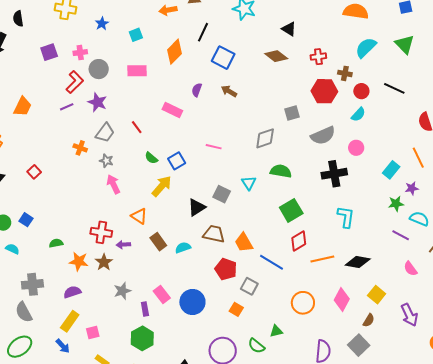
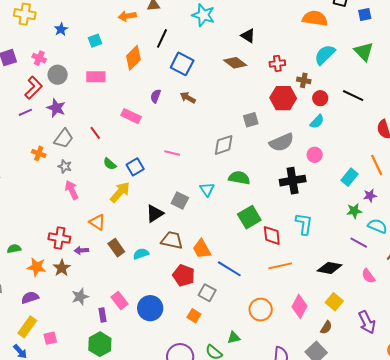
pink cross: (80, 53) -> (39, 58), turned 32
red diamond: (299, 241) -> (272, 235), moved, turned -65
black diamond: (358, 262) -> (330, 268), moved

